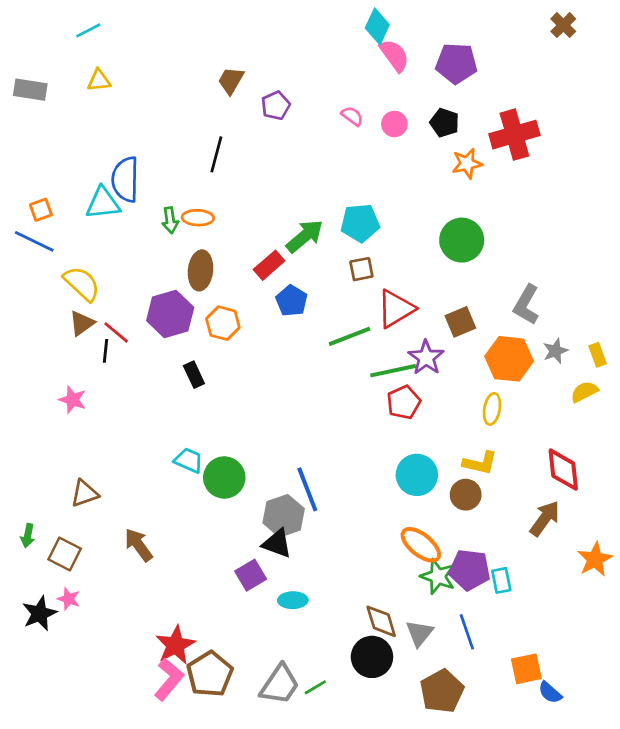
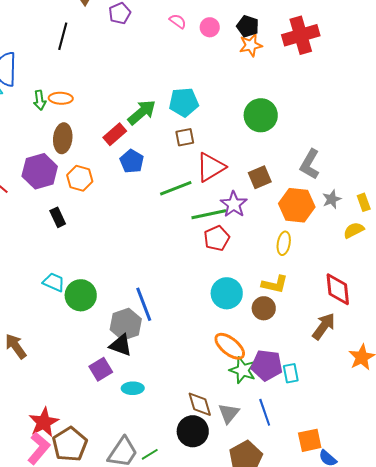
black line: (216, 154) -> (63, 36), moved
orange star: (467, 164) -> (251, 45), moved

